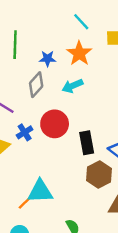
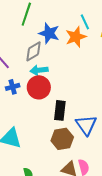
cyan line: (81, 22) -> (85, 22), moved
blue star: (47, 59) -> (49, 33), size x1.5
cyan arrow: (72, 86) -> (39, 70), moved

